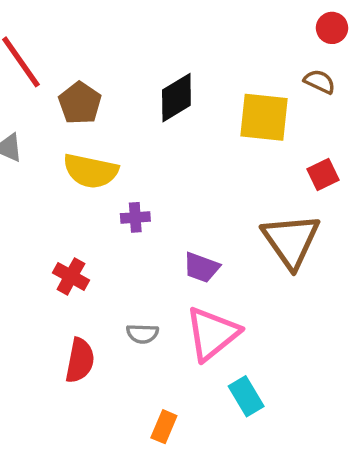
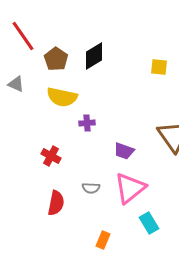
black diamond: (176, 98) -> (94, 56), moved
yellow square: (264, 117) -> (159, 67), size x0.6

